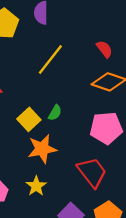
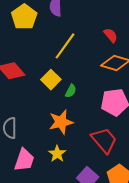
yellow square: (29, 119) -> (51, 80), moved

